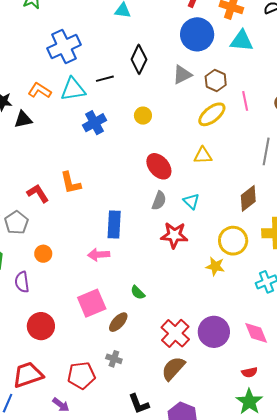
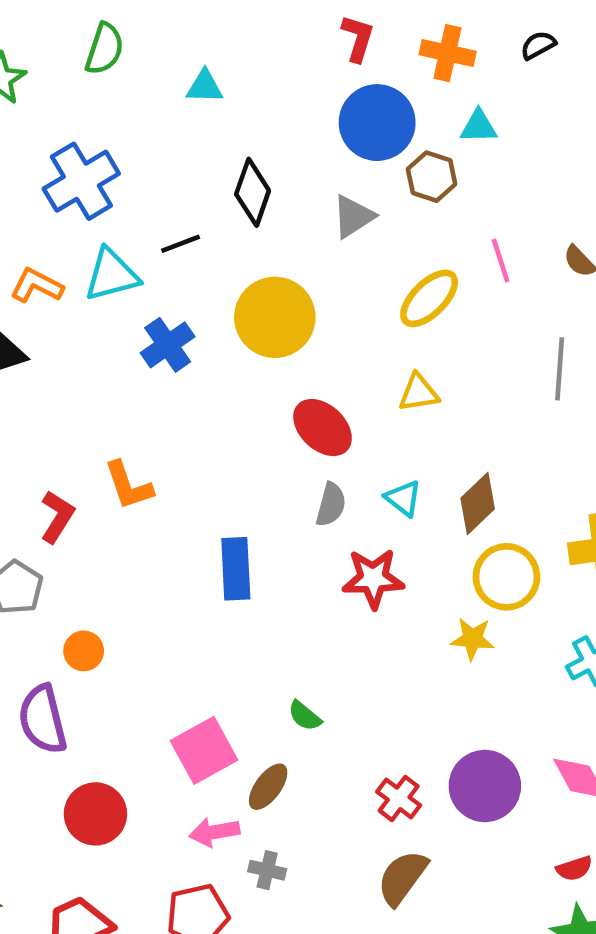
cyan triangle: (242, 41) -> (479, 126), size x0.7
brown hexagon: (216, 81) -> (432, 177), moved
yellow circle: (143, 116) -> (275, 317), size x2.0
red L-shape: (38, 193) -> (57, 517), turned 70
brown diamond: (248, 198) -> (478, 503), moved
pink arrow: (99, 255) -> (214, 832), moved
purple semicircle: (22, 282) -> (43, 719), size x1.4
red cross: (175, 333) -> (399, 798), size x0.7

